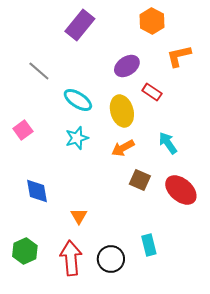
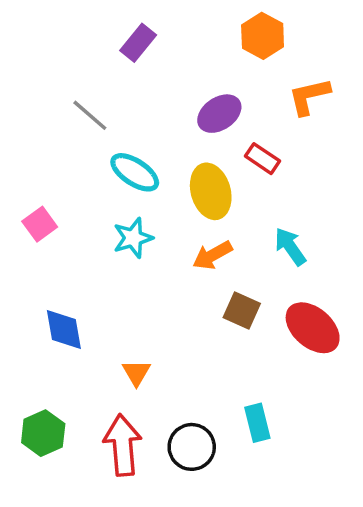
purple rectangle: (80, 25) -> (138, 43), size x0.7
gray line: (39, 71) -> (90, 115), moved

